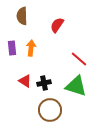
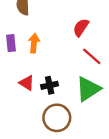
red semicircle: (57, 25) -> (81, 27), moved
green triangle: (76, 86) -> (88, 89), turned -50

